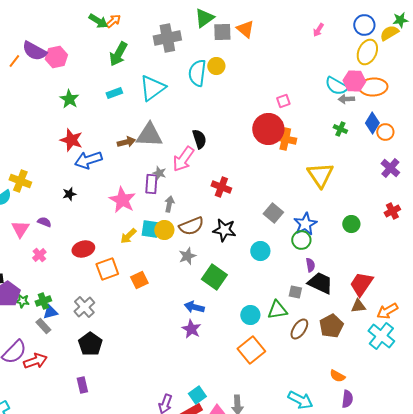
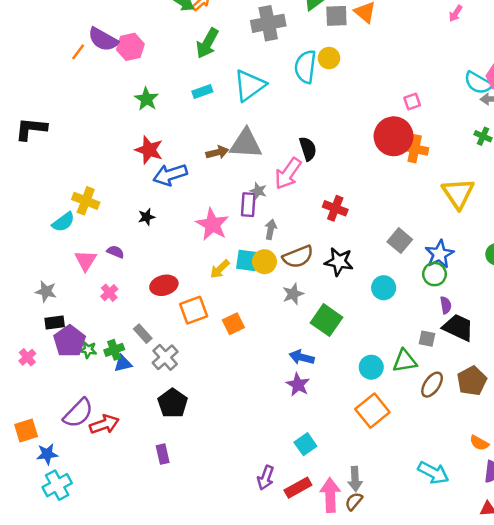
gray rectangle: (43, 326) -> (143, 334), moved
cyan square: (197, 395) -> (305, 444), moved

